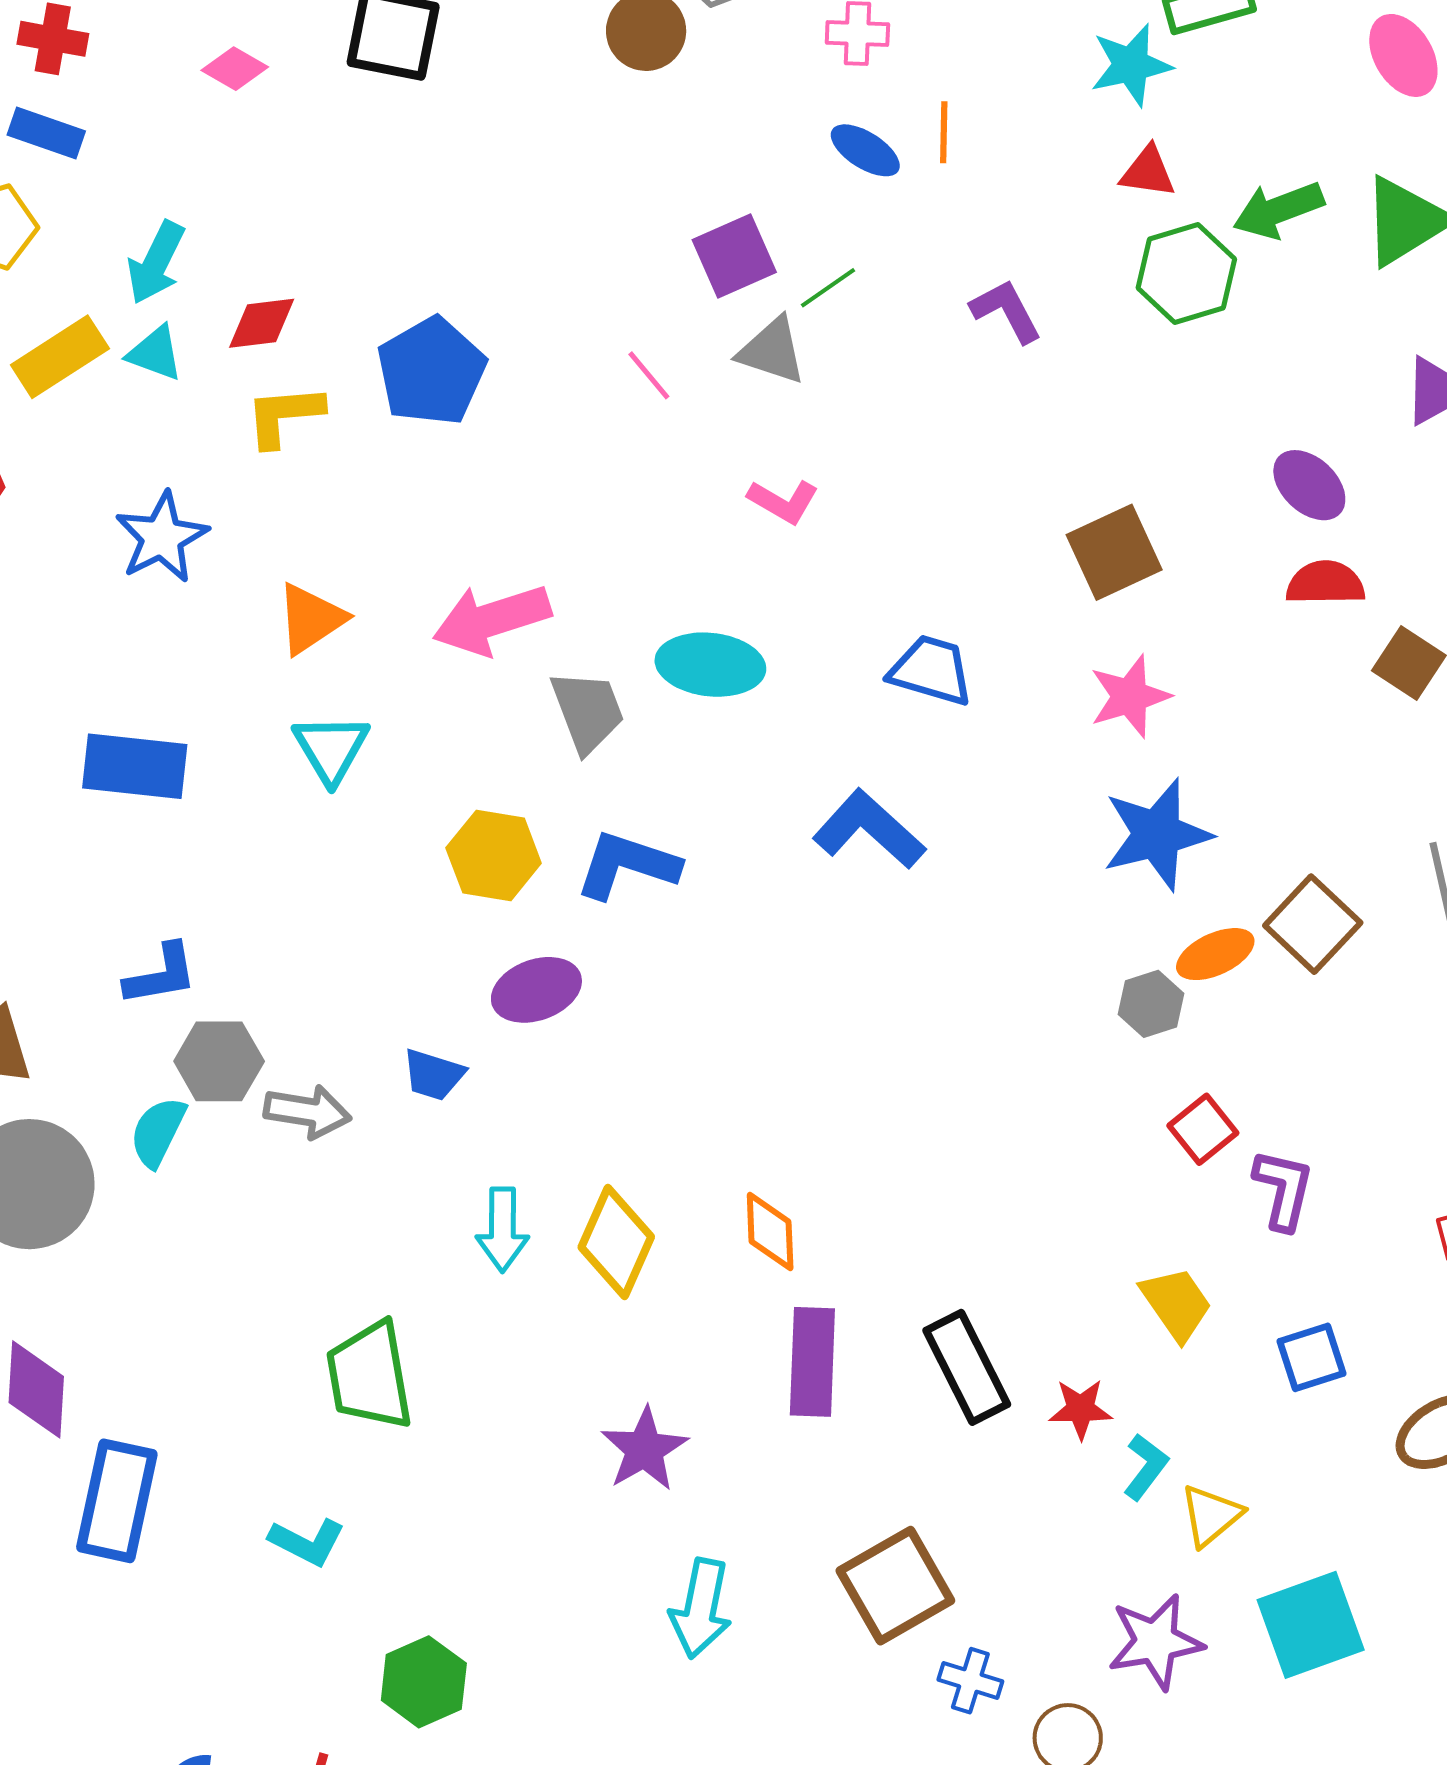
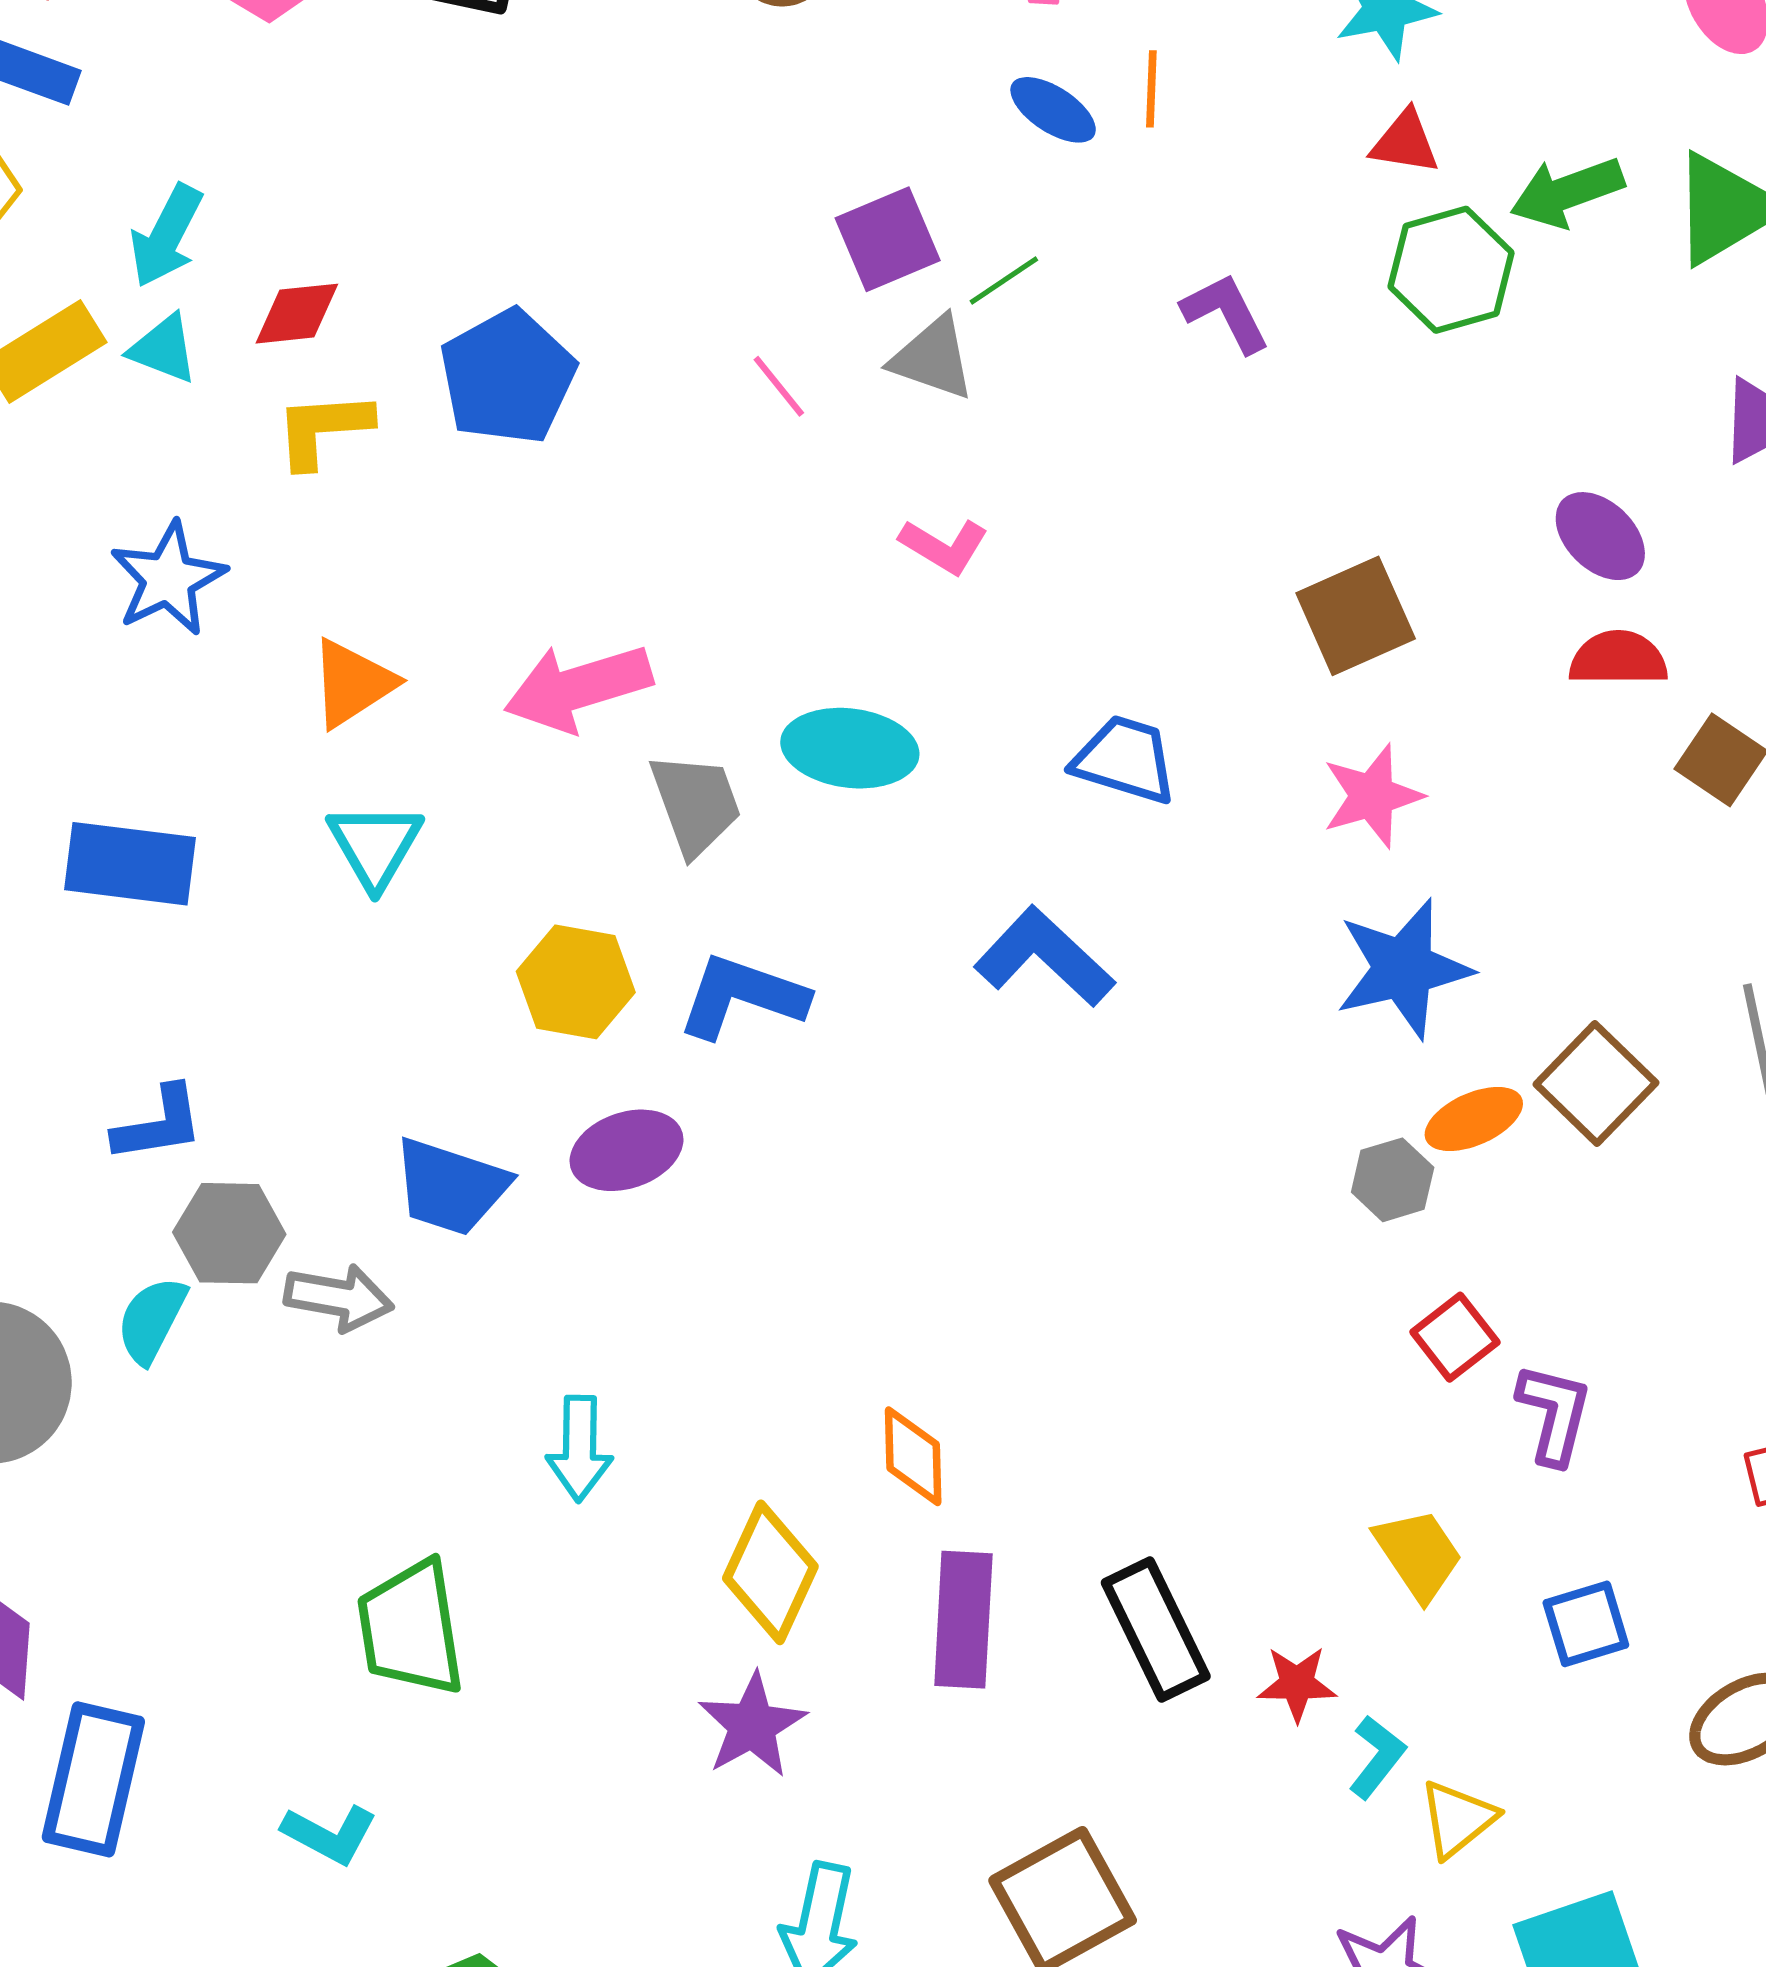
blue trapezoid: (433, 1075) -> (451, 1187), moved, size x1.5
yellow diamond: (616, 1242) -> (770, 1572), moved

